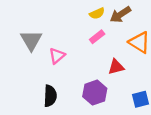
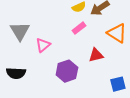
purple hexagon: (95, 93) -> (67, 71), moved
black semicircle: (50, 96) -> (16, 73), moved, turned 90

